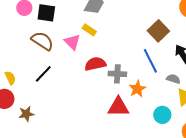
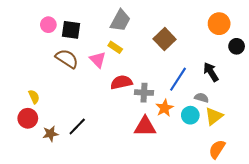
brown square: (158, 31) -> (165, 39), moved
blue line: (150, 61) -> (178, 79), turned 60
black line: (43, 74) -> (77, 127), moved
cyan circle: (162, 115) -> (190, 115), moved

